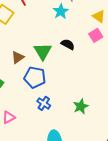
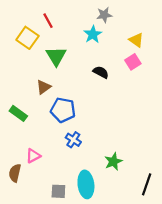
green triangle: (43, 51) -> (56, 56), moved
green star: (81, 106) -> (113, 162), moved

